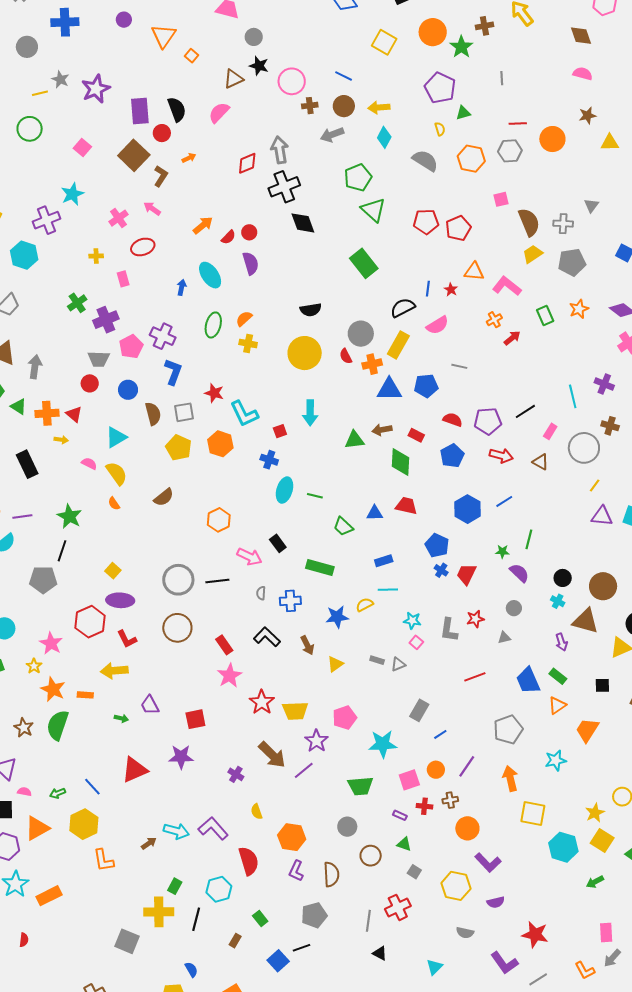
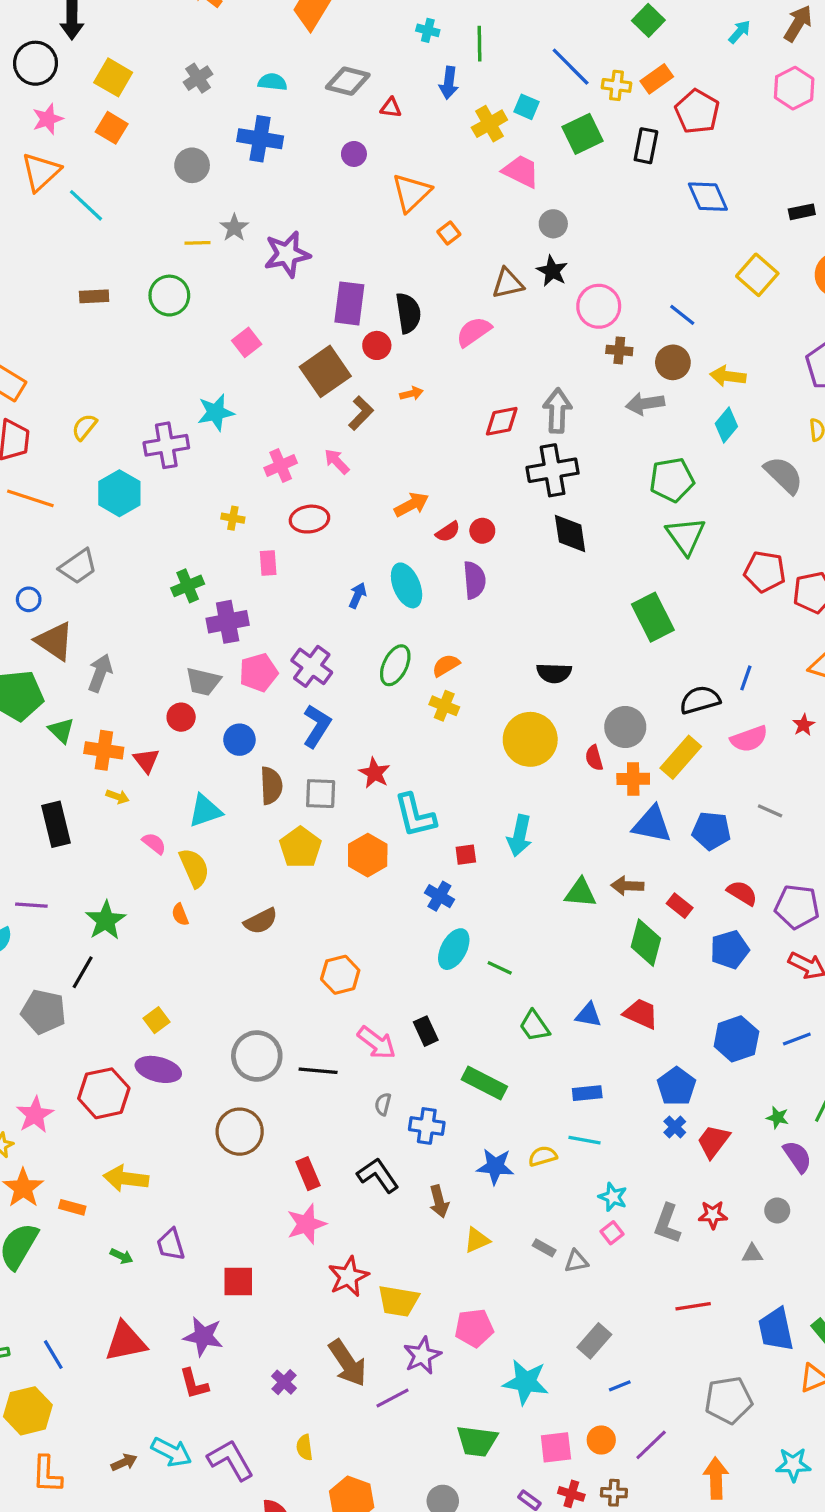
red star: (451, 290) -> (804, 725), moved
red L-shape: (127, 639) -> (194, 1384), moved

